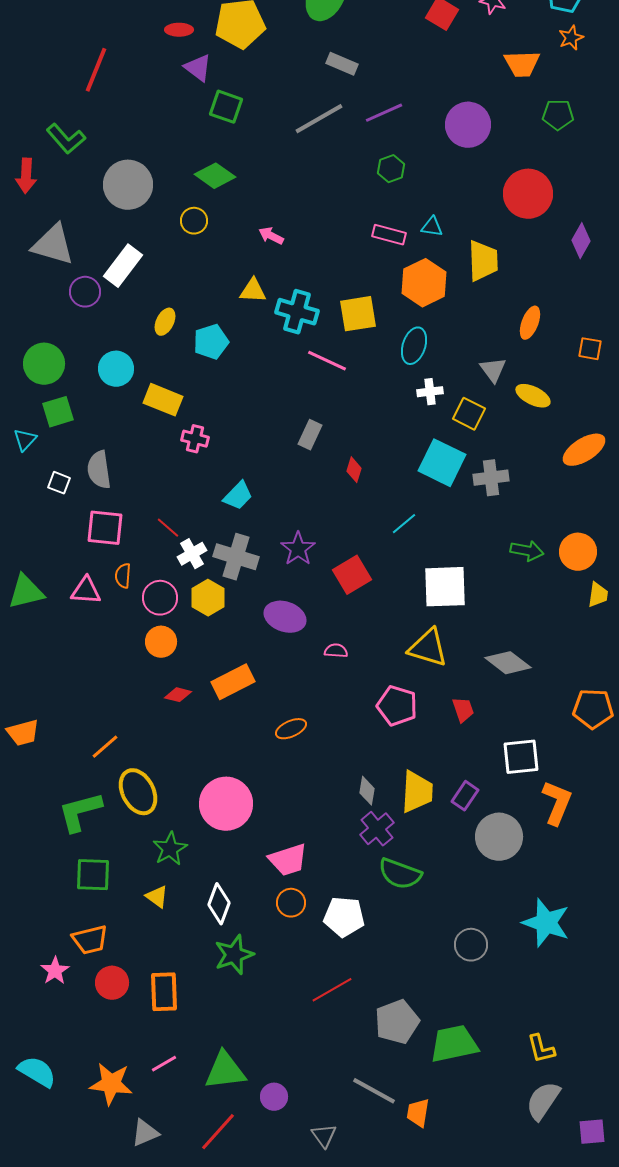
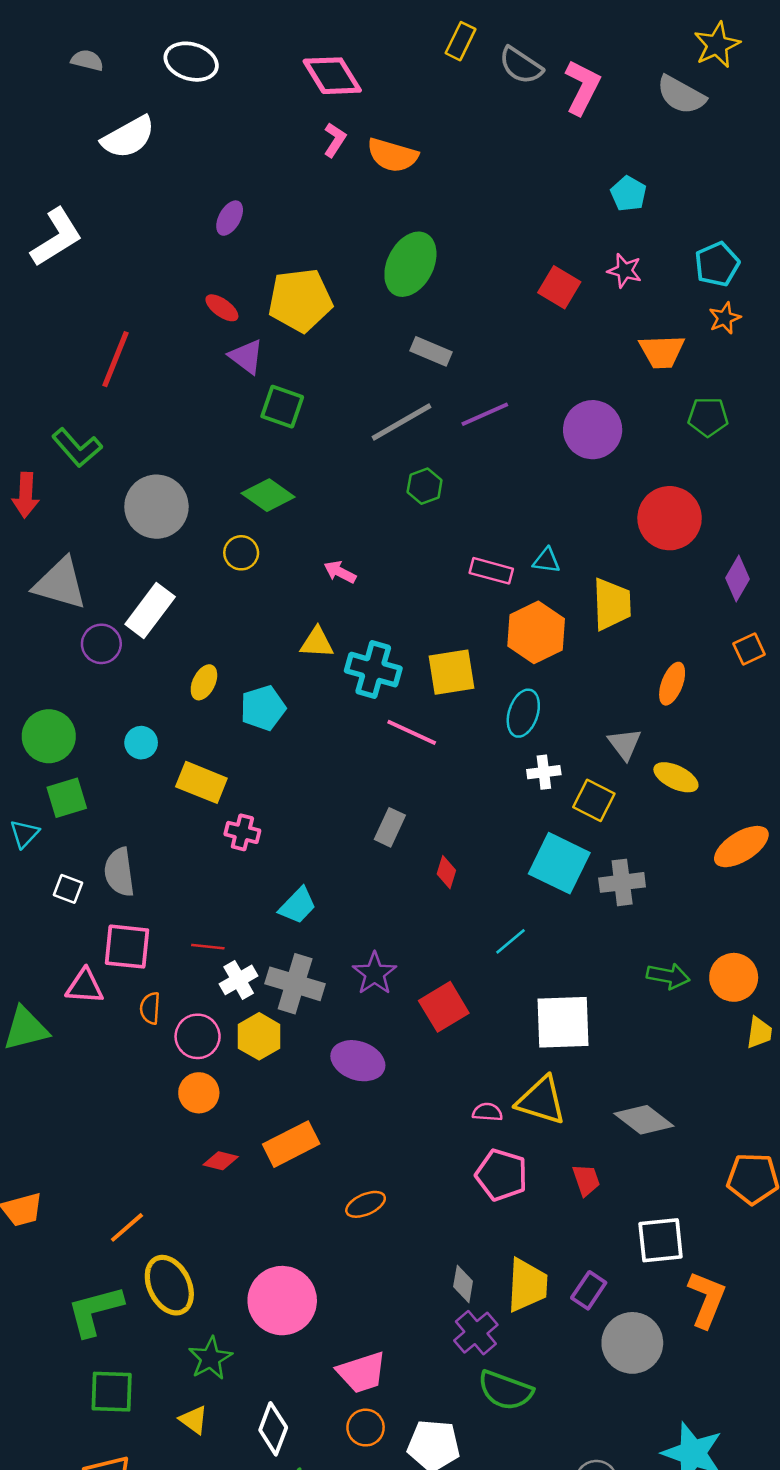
red ellipse: (179, 30) -> (222, 308), turned 36
green hexagon: (391, 169) -> (425, 486), moved
orange square: (590, 349) -> (749, 649), moved, turned -35
cyan circle: (116, 369) -> (141, 743), size x0.7
red line: (168, 528) -> (208, 947), turned -35
pink triangle: (86, 591) -> (85, 986), moved
pink semicircle: (336, 651) -> (487, 1112), moved

